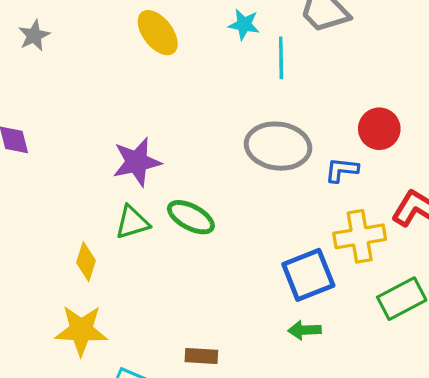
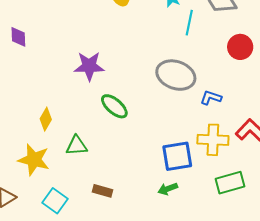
red circle: (379, 129) -> (240, 47), moved
green triangle: (132, 222) -> (77, 146), moved
green arrow: (305, 330) -> (168, 189), turned -30

